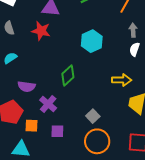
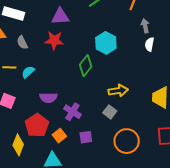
green diamond: (68, 76) -> (86, 66), moved
yellow arrow: (122, 80) -> (118, 91), moved
gray square: (93, 116) -> (110, 112), moved
orange square: (32, 126) -> (59, 136), turned -32

